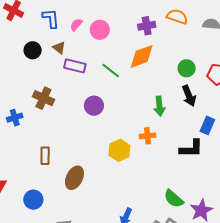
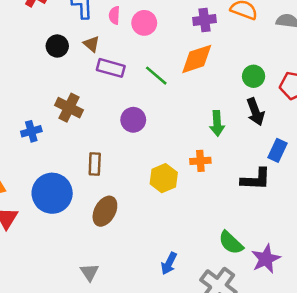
pink semicircle: (76, 25) -> (114, 15), turned -40
brown rectangle: (45, 156) -> (95, 164), moved
blue circle: (33, 200) -> (52, 193), moved, size x1.6

